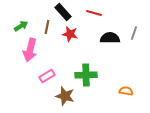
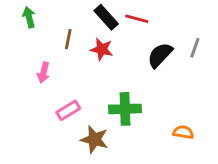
black rectangle: (63, 12) -> (106, 17), moved
green arrow: (21, 26) -> (29, 17), moved, turned -72
black semicircle: (110, 38) -> (160, 55), turned -48
pink arrow: (30, 50) -> (44, 73), size x0.6

